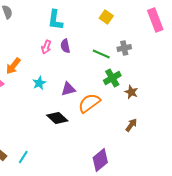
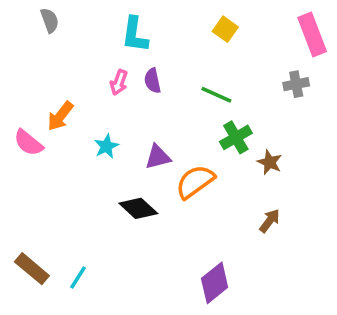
gray cross: (124, 48) -> (296, 84), moved

